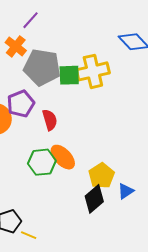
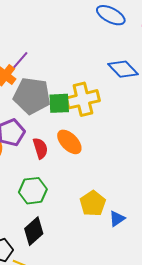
purple line: (30, 20) -> (20, 60), moved
orange ellipse: (63, 157) -> (69, 142), moved
black diamond: (94, 199) -> (34, 231), moved

